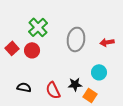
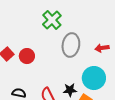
green cross: (38, 27) -> (52, 20), moved
cyan circle: (99, 72) -> (94, 78), size x1.5

